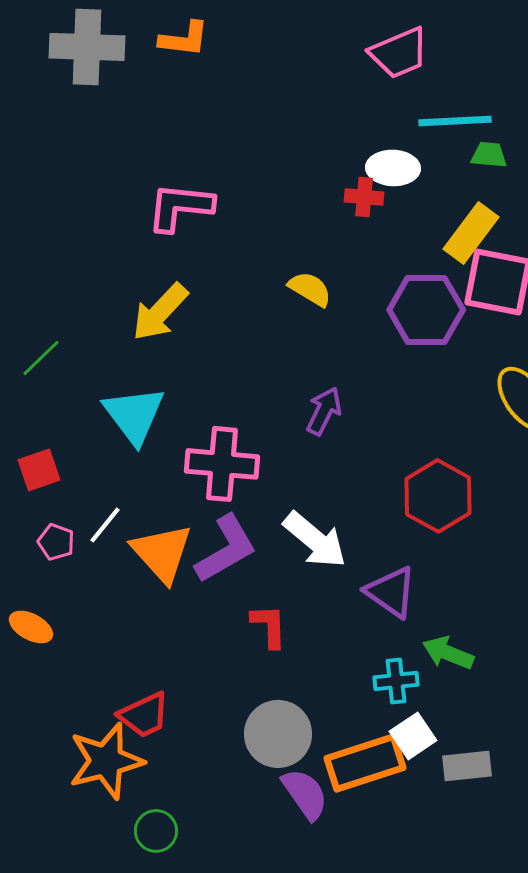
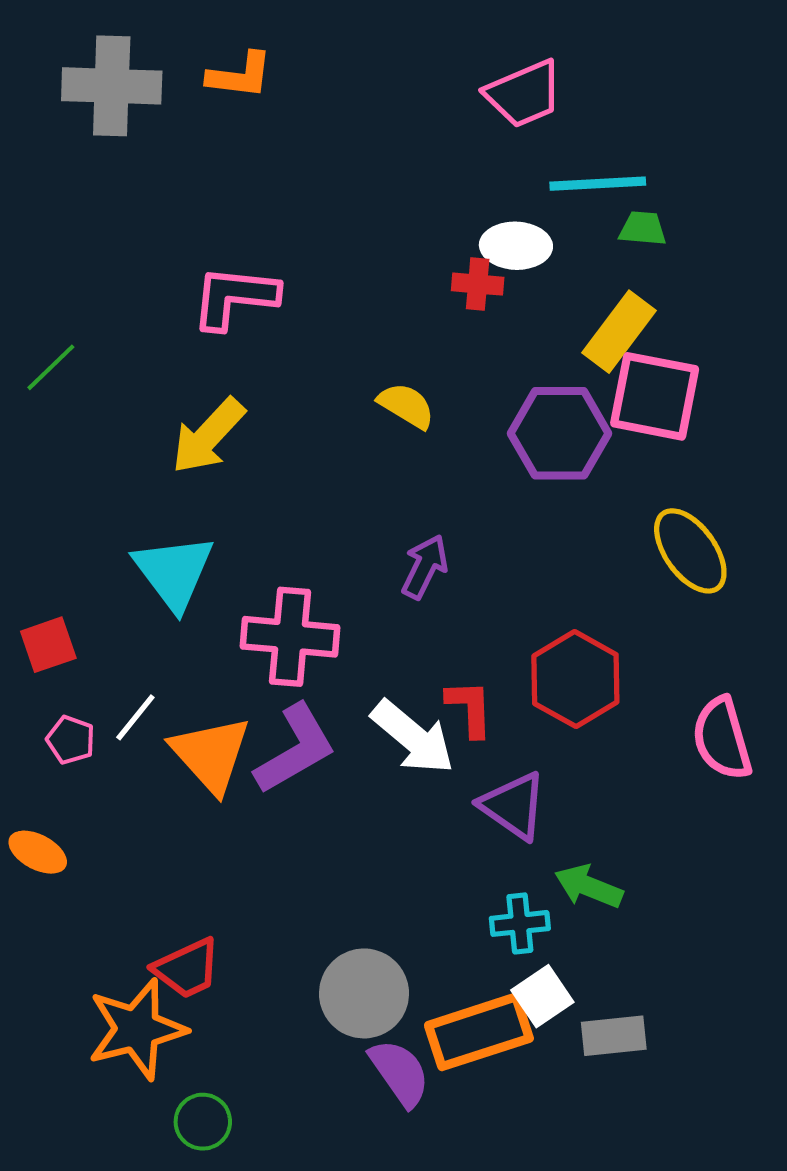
green line: (41, 358) -> (51, 367), moved
red L-shape: (269, 626) -> (470, 708), moved

